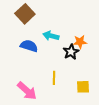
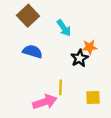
cyan arrow: (51, 36) -> (64, 28), moved, turned -140
pink arrow: (27, 91) -> (45, 102), moved, turned -60

